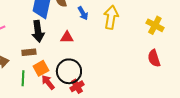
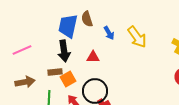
yellow arrow: (111, 17) -> (137, 37), turned 135
orange square: (41, 68) -> (68, 79), moved

